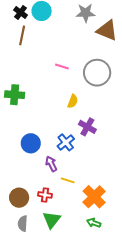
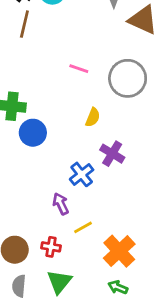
blue circle: (31, 143) -> (33, 133), moved
yellow line: (68, 180) -> (83, 227), turned -48

